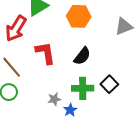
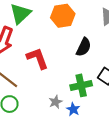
black semicircle: (82, 56) -> (84, 47), moved

